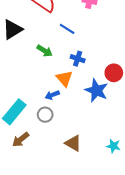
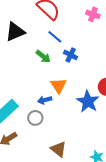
blue line: (67, 29) -> (55, 37), moved
blue cross: (78, 59) -> (71, 55), moved

